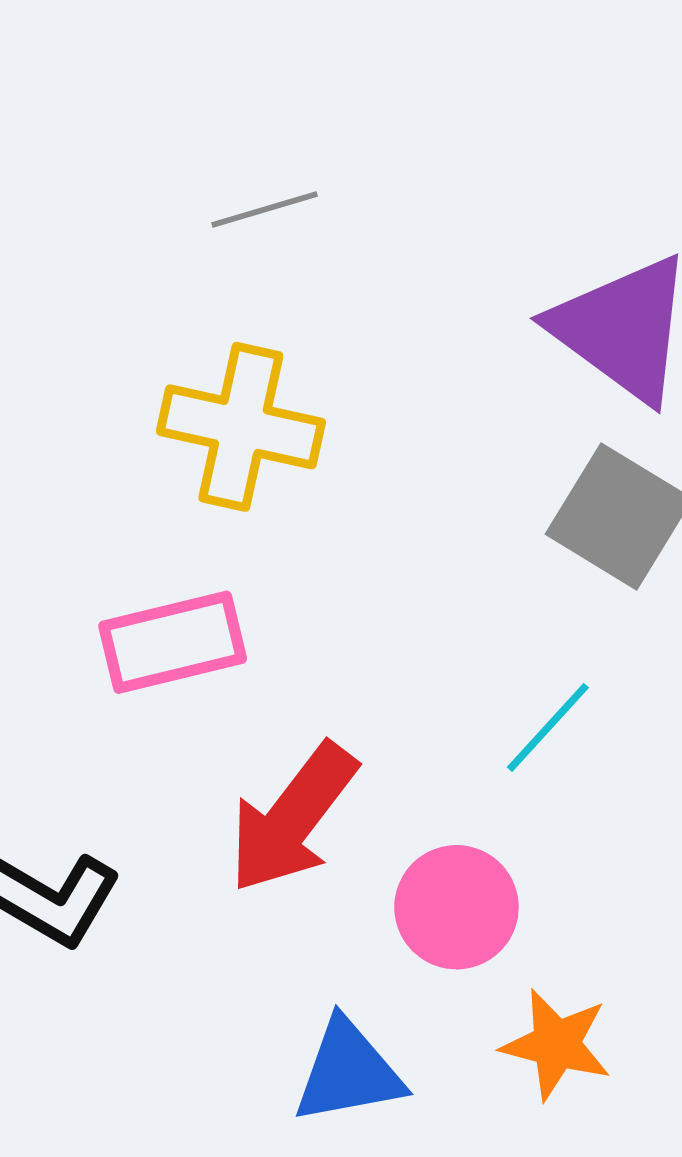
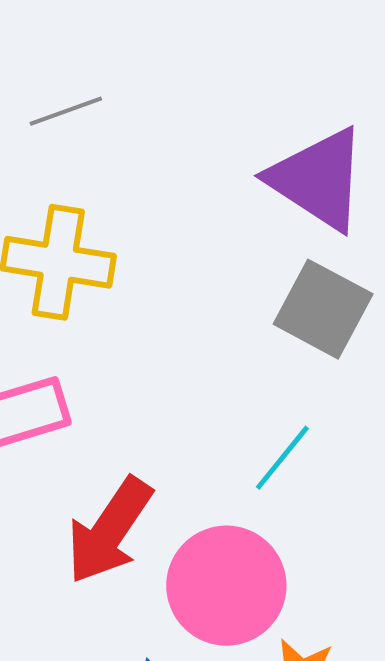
pink circle: (456, 907) -> (226, 586), size x1.4

